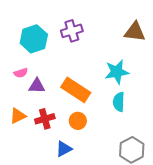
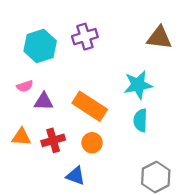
orange triangle: (18, 116) -> (21, 137), turned 30
blue triangle: (64, 149) -> (76, 176), turned 48

